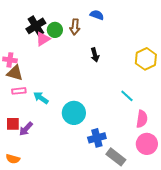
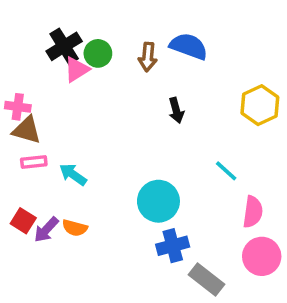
blue semicircle: (97, 15) -> (189, 46), moved, size x1.5
brown arrow: (75, 27) -> (148, 57), moved
black arrow: (95, 55) -> (176, 110), moved
cyan circle: (74, 113) -> (158, 201), moved
red square: (13, 124) -> (23, 221), turned 32
orange semicircle: (13, 159) -> (75, 228), moved

